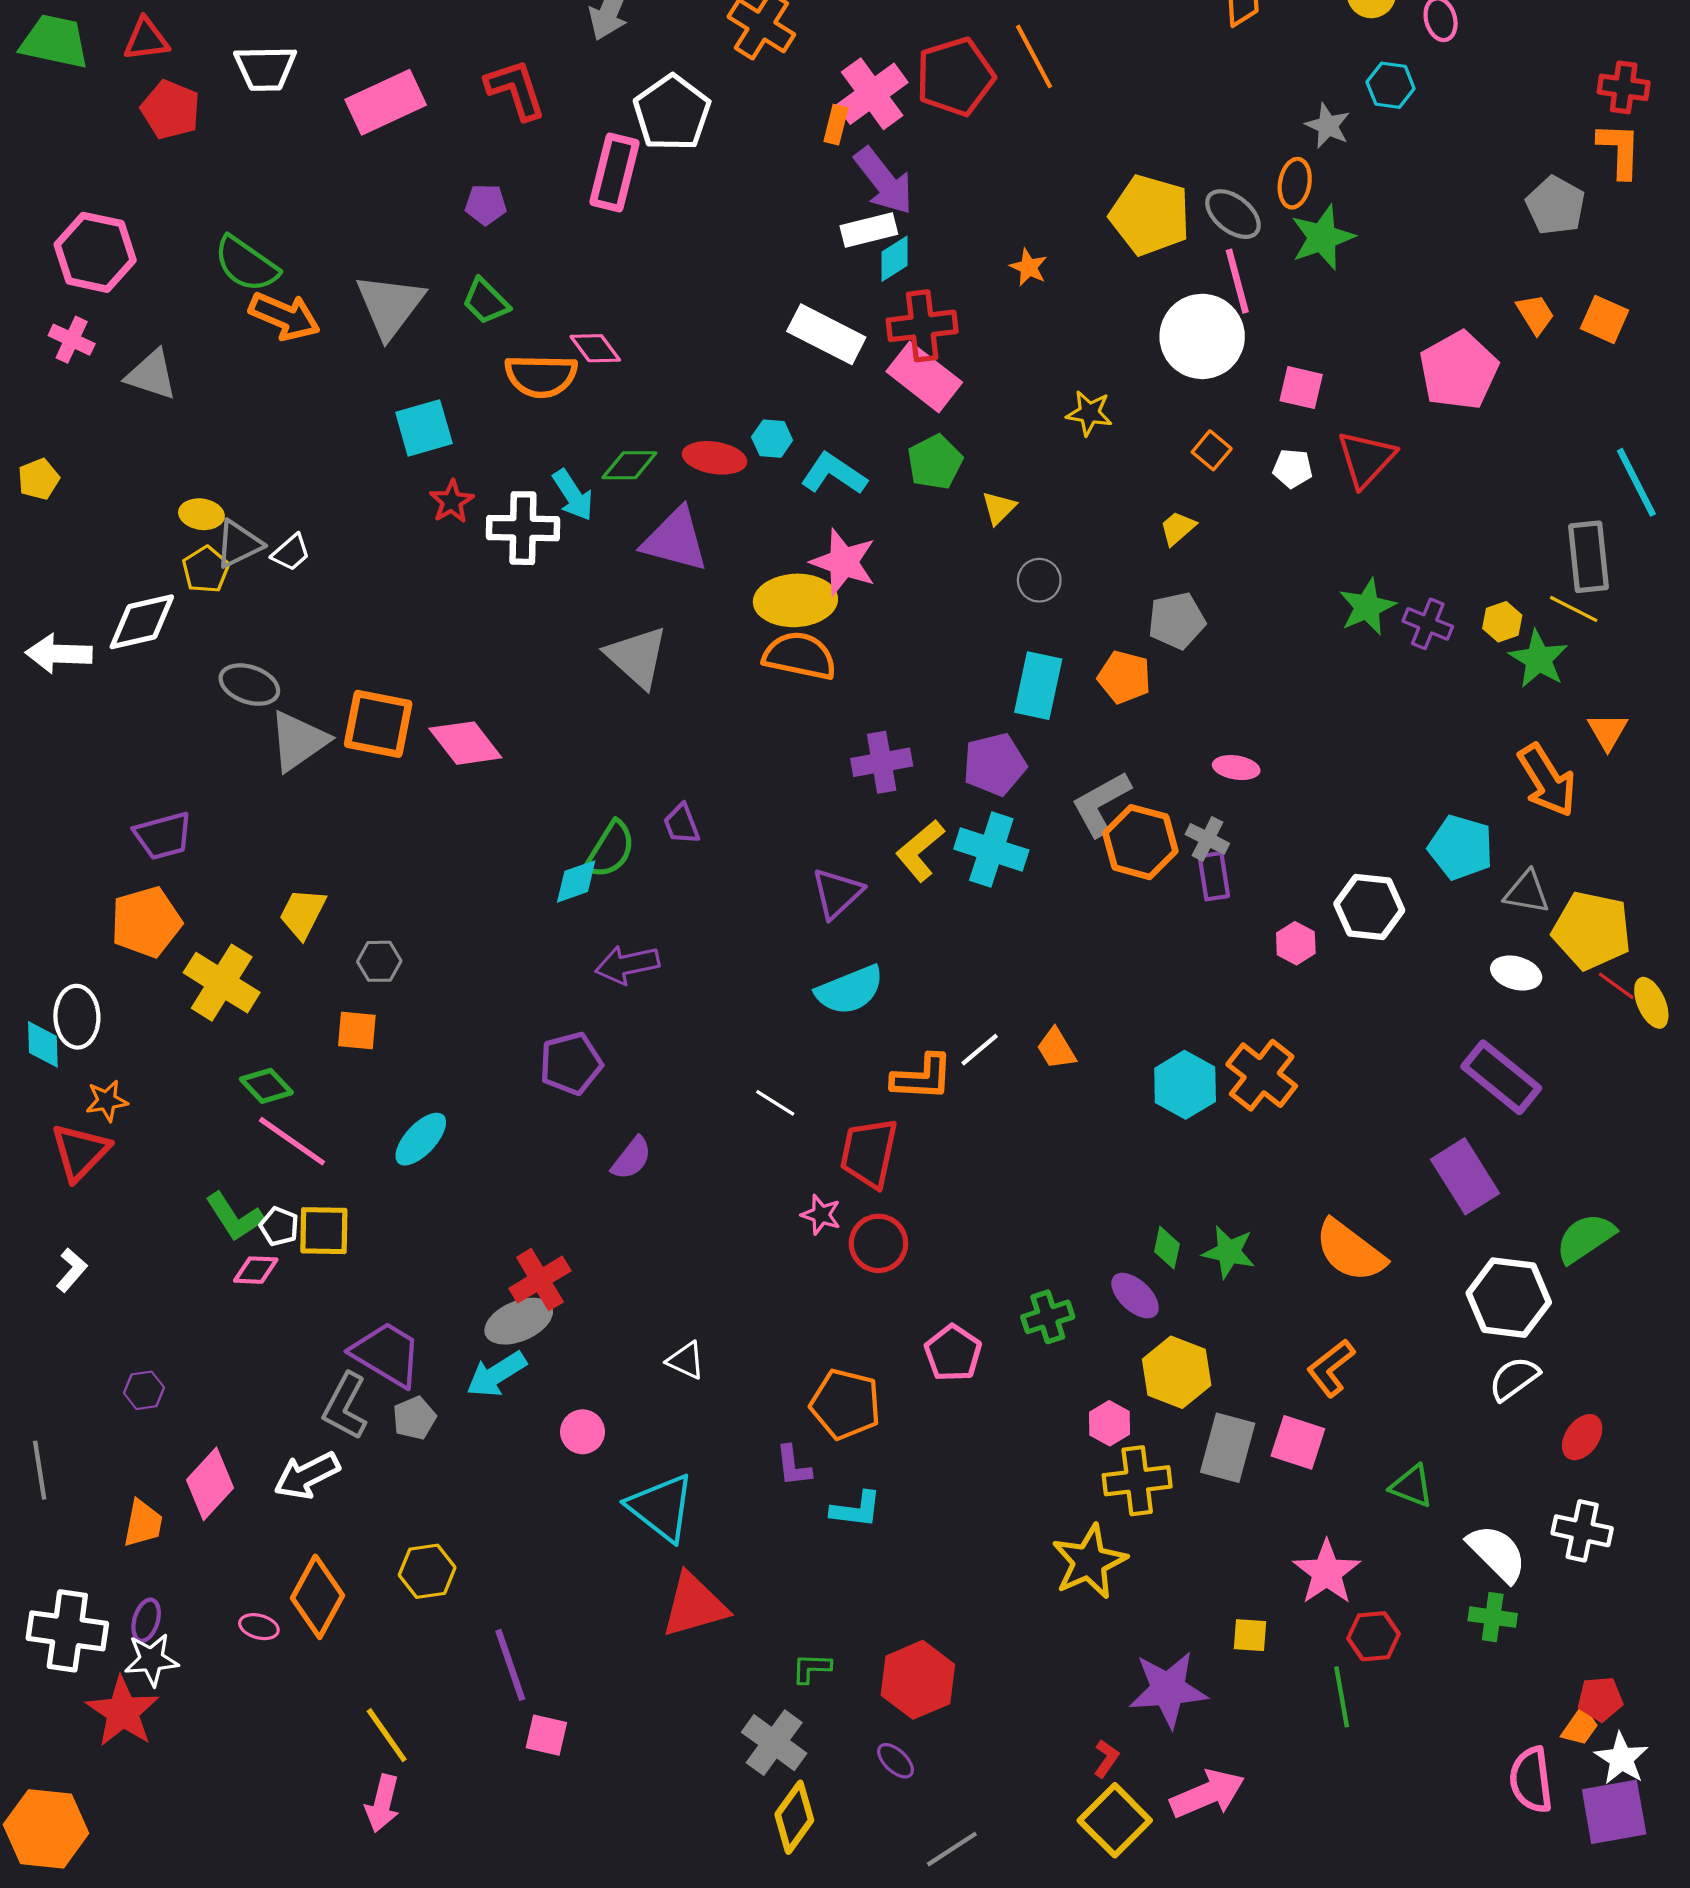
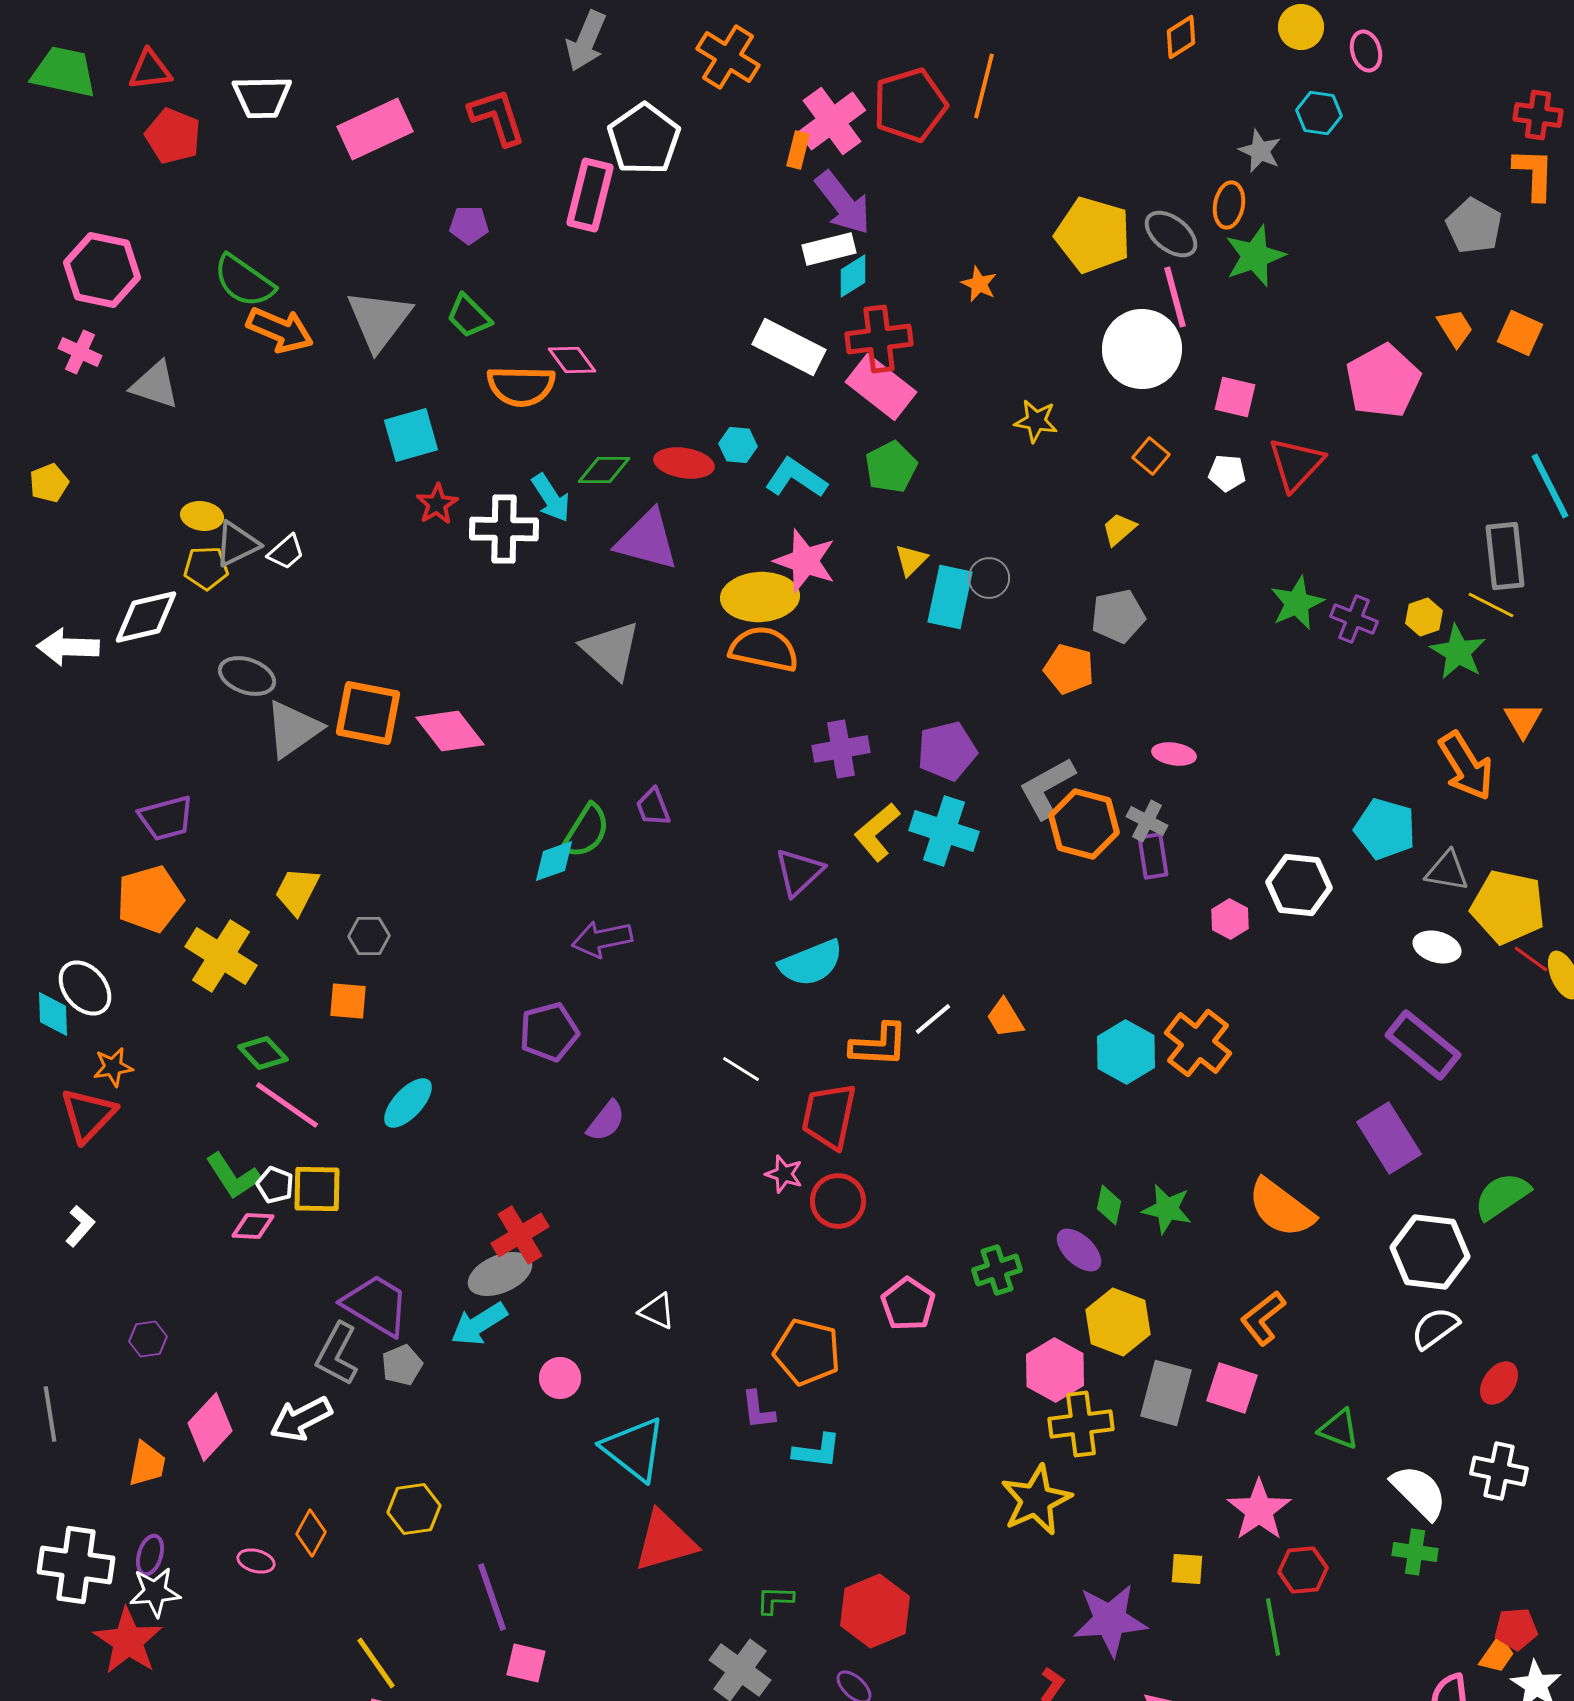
orange line: (1034, 56) -> (984, 86), turned 42
yellow triangle: (999, 508) -> (911, 560), moved
yellow pentagon: (206, 570) -> (206, 568), turned 30
cyan rectangle: (1038, 686) -> (950, 597), moved
white ellipse: (77, 1017) -> (85, 988), turned -38
pink hexagon: (1109, 1423) -> (1055, 1370), size x1.5
orange diamond: (317, 1597) -> (311, 1533), size x0.6

